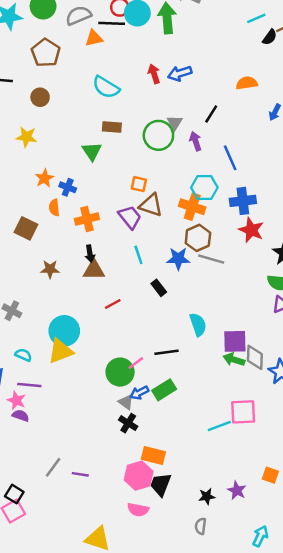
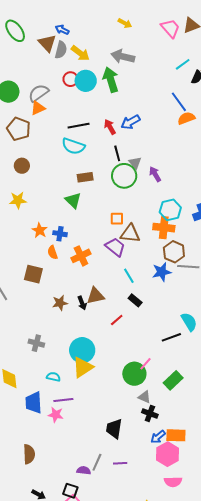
black line: (112, 23) -> (79, 126), moved
orange triangle: (94, 38) -> (38, 108), moved
black line: (211, 114) -> (117, 153), moved, turned -35
blue line: (230, 158) -> (179, 102), moved
black arrow: (90, 254) -> (82, 303), moved
black rectangle: (159, 288) -> (135, 300), moved
black line: (166, 352) -> (171, 337), moved
blue arrow: (139, 393) -> (158, 437), moved
purple semicircle: (21, 416) -> (84, 470), moved
black trapezoid: (161, 485) -> (114, 429), moved

